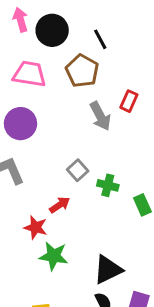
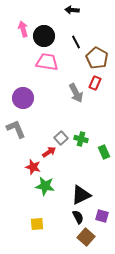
brown pentagon: (82, 71) -> (97, 58), moved
pink trapezoid: (30, 74) -> (47, 62), moved
gray square: (78, 170) -> (61, 138), moved

